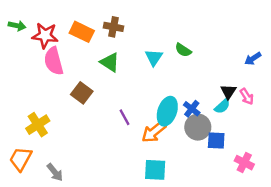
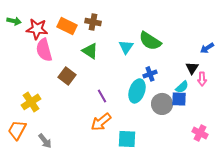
green semicircle: (183, 50) -> (150, 41), size x1.6
black triangle: (228, 92) -> (192, 68), moved
pink arrow: (247, 97) -> (202, 79), turned 32
blue cross: (192, 109) -> (150, 74), moved, turned 32
orange arrow: (154, 132) -> (101, 122), moved
blue square: (216, 141) -> (179, 99), moved

